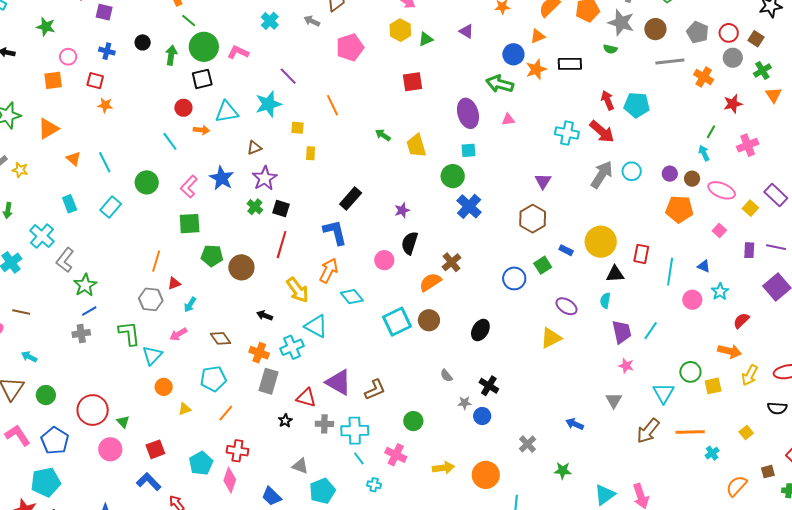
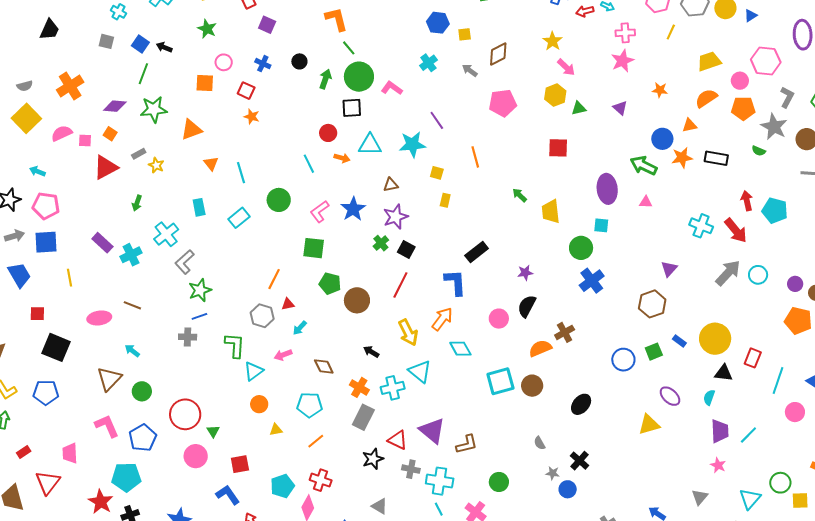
black star: (285, 421) -> (373, 459), size x1.5

